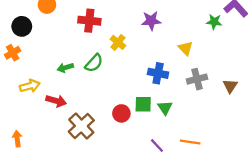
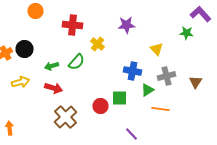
green star: (214, 22) -> (186, 33), moved
black circle: (22, 26) -> (24, 49), moved
red arrow: (56, 101) -> (54, 88), moved
green triangle: (165, 108) -> (148, 90), moved, turned 32
orange line: (190, 142) -> (160, 109), moved

